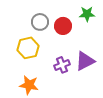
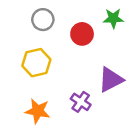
gray circle: (40, 22) -> (43, 20), moved
purple cross: (62, 65) -> (81, 102), moved, turned -35

